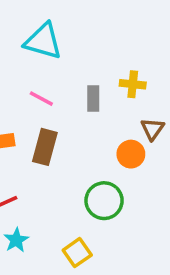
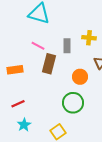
brown rectangle: (45, 147) -> (49, 64), moved
orange circle: (131, 154) -> (80, 77), moved

